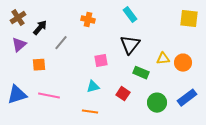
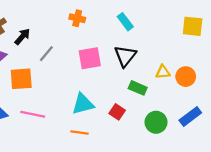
orange cross: (88, 20) -> (77, 18), moved
pink square: (101, 61) -> (90, 58), moved, size x1.5
orange square: (39, 65) -> (21, 79), size x1.5
cyan triangle: (93, 87) -> (83, 104), size x1.5

